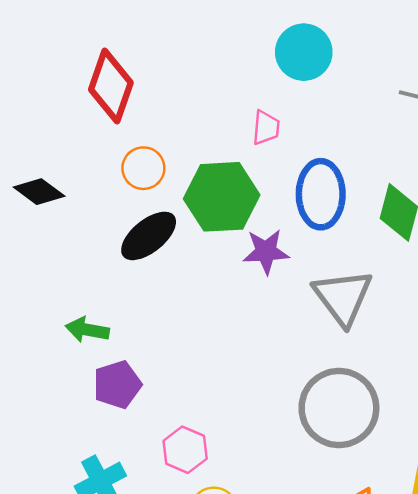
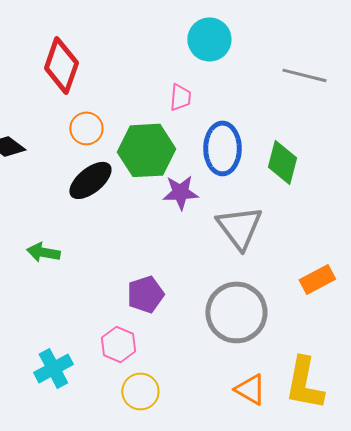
purple pentagon: (117, 385) -> (145, 294), moved

